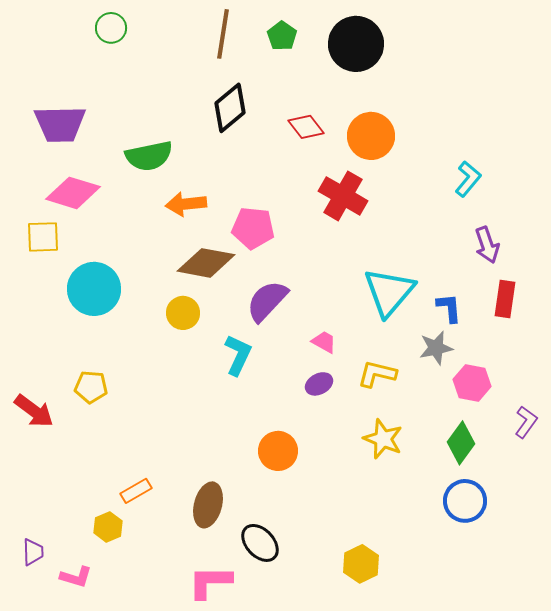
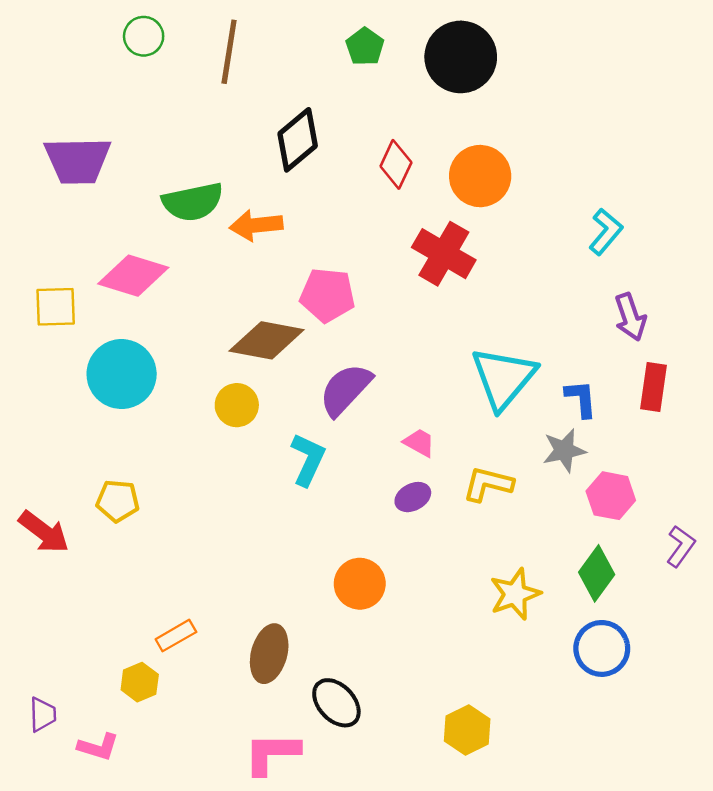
brown line: (223, 34) -> (229, 52), moved
red diamond: (306, 127) -> (396, 164), turned 63
pink diamond: (73, 193) -> (133, 276), moved
orange arrow: (186, 204) -> (256, 225), moved
yellow star: (383, 439) -> (515, 594), moved, turned 30

